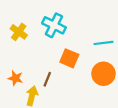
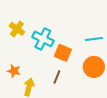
cyan cross: (54, 25) -> (43, 39), moved
brown line: (47, 79) -> (57, 77), moved

